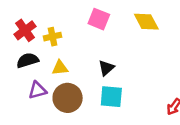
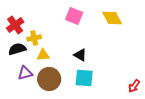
yellow cross: (53, 37) -> (34, 38), moved
black triangle: (106, 68) -> (80, 55), turned -48

